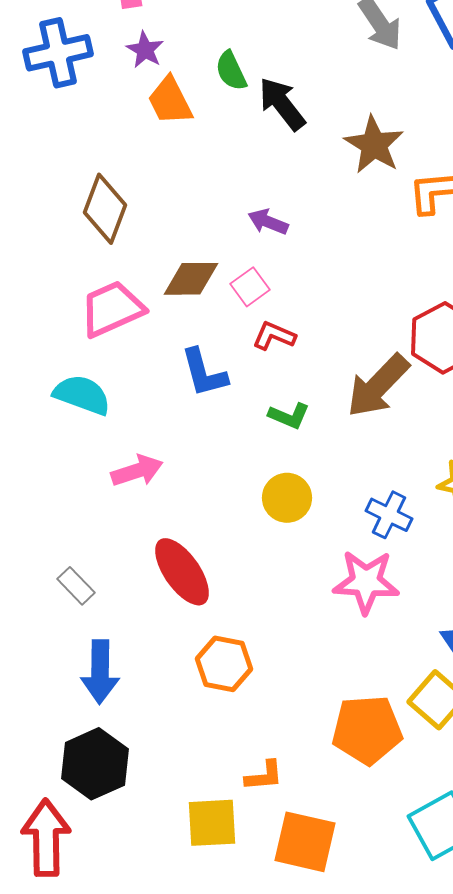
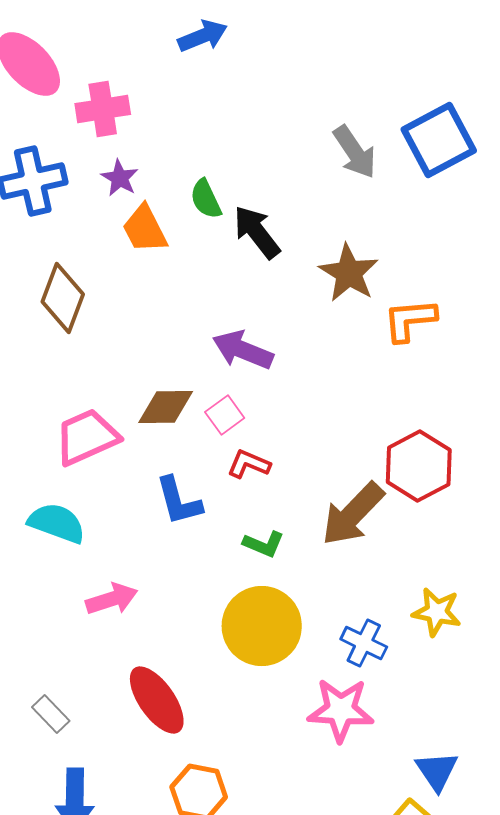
brown diamond: (105, 209) -> (63, 298), moved
purple arrow: (268, 222) -> (243, 350), size x1.5
yellow circle: (287, 498) -> (262, 626), size x1.6

